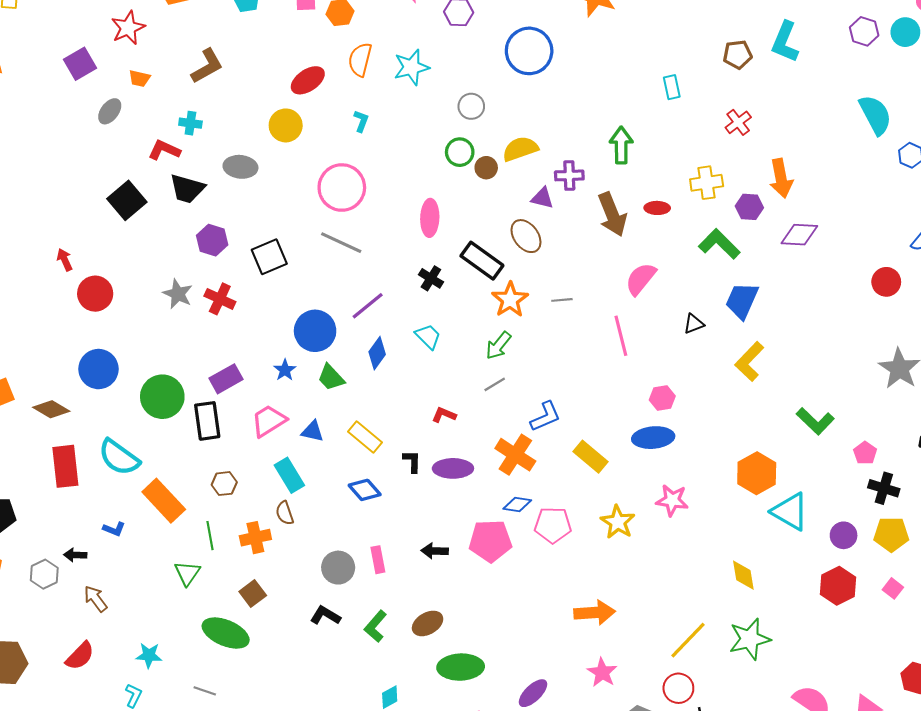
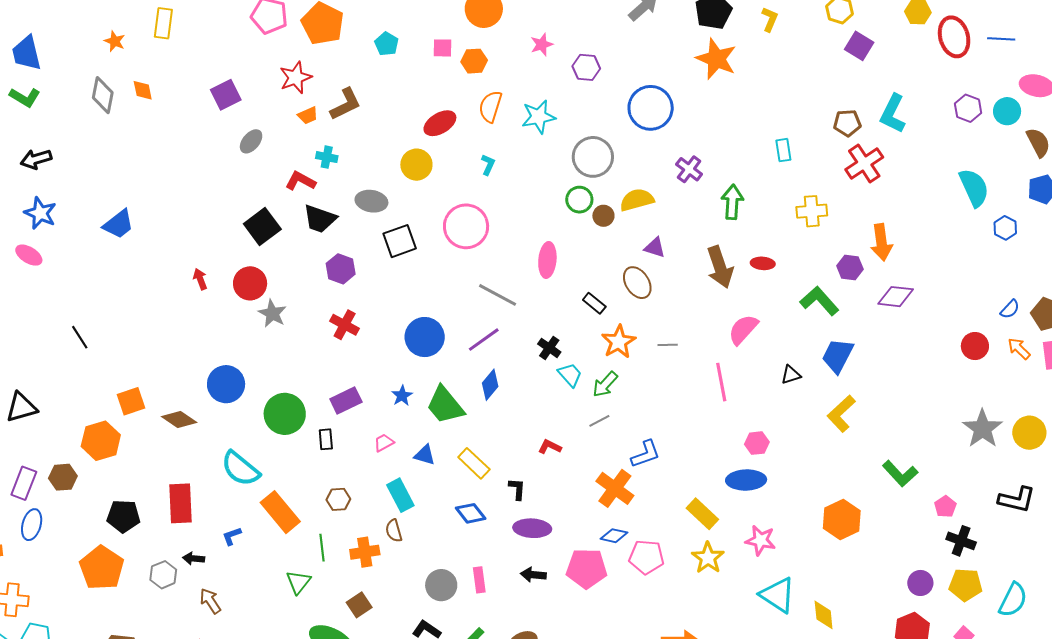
red star: (128, 28) -> (296, 78), moved
orange trapezoid: (139, 78) -> (308, 115), moved, turned -40
gray circle: (471, 106) -> (593, 157), size x1.6
red cross: (738, 122) -> (864, 163), moved, size x1.5
purple cross: (569, 175) -> (689, 169), moved, turned 36
yellow cross: (707, 183) -> (812, 211), moved
gray line: (341, 243) -> (498, 295), moved
black square: (269, 257) -> (400, 241), moved
black rectangle: (482, 261) -> (594, 303), size x0.6
black cross: (431, 278) -> (549, 348), moved
red circle: (95, 294) -> (250, 283), moved
gray star: (178, 294) -> (272, 313), moved
blue circle: (315, 331) -> (425, 337), moved
cyan trapezoid: (428, 336) -> (570, 375), moved
green trapezoid: (331, 377) -> (445, 405), size x1.5
black rectangle: (207, 421) -> (326, 439), size x0.6
pink trapezoid: (269, 421) -> (384, 443), size x0.6
yellow rectangle: (590, 457) -> (702, 514), moved
red rectangle: (65, 466) -> (181, 503), moved
purple ellipse: (453, 468) -> (532, 528), moved
cyan triangle: (790, 512) -> (778, 595), moved
blue L-shape: (114, 529) -> (232, 536), turned 135

